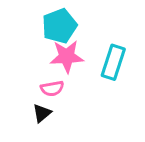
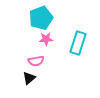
pink star: (67, 56) -> (46, 39), size x0.6

